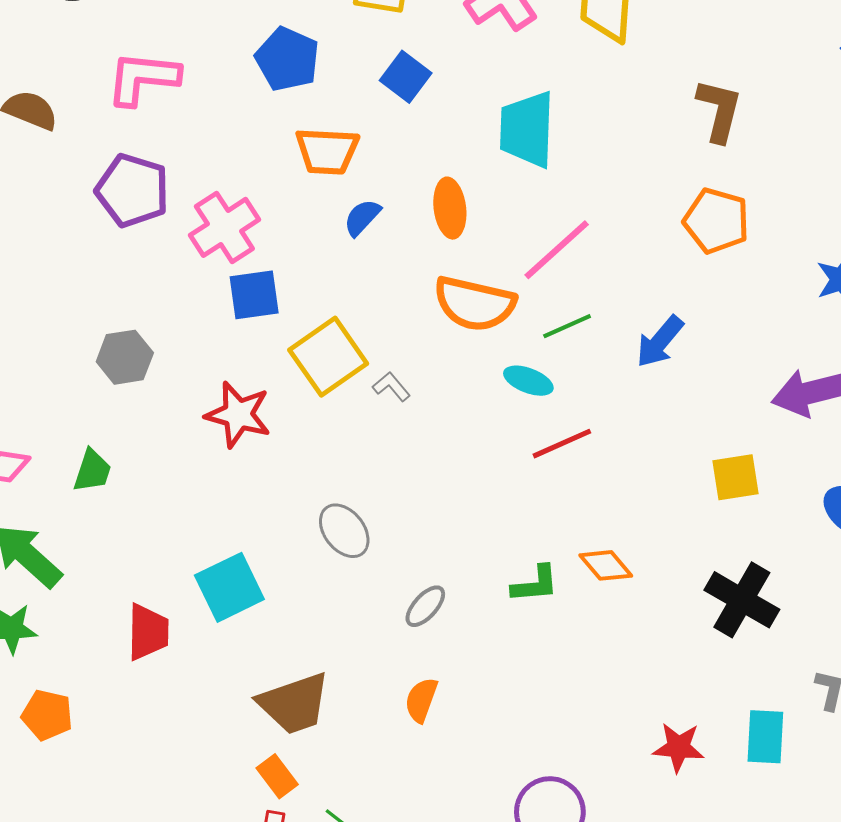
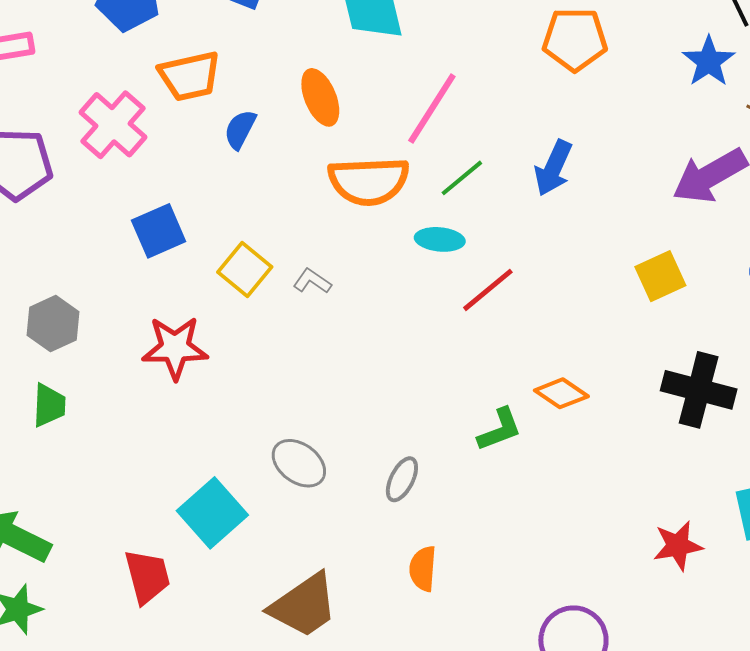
pink cross: (224, 227) -> (113, 125), moved
yellow square: (328, 357) -> (245, 270), size x0.7
green trapezoid: (92, 471) -> (49, 405), moved
gray ellipse: (344, 531) -> (299, 463), moved

